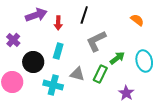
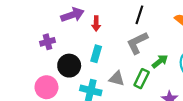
black line: (84, 15) -> (139, 15), moved
purple cross: (13, 40) -> (48, 42), turned 32

